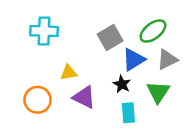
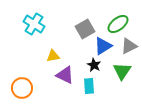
cyan cross: (44, 31) -> (34, 24), turned 30
orange circle: (38, 100) -> (22, 88), moved
cyan rectangle: (128, 113) -> (89, 86), moved

